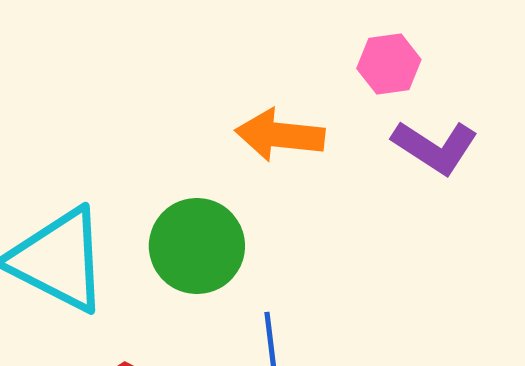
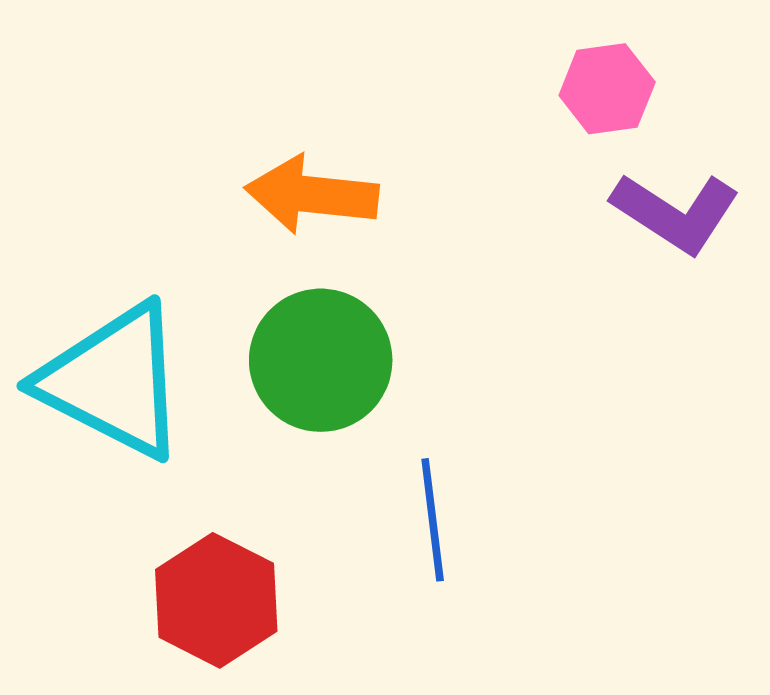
orange arrow: (280, 135) -> (312, 195), moved

